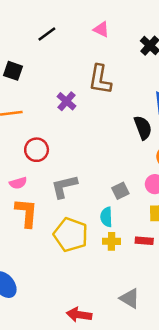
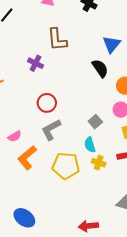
red circle: (37, 150) -> (47, 103), moved
orange L-shape: (26, 213) -> (27, 158), turned -120
yellow cross: (111, 241) -> (99, 163), turned 32

